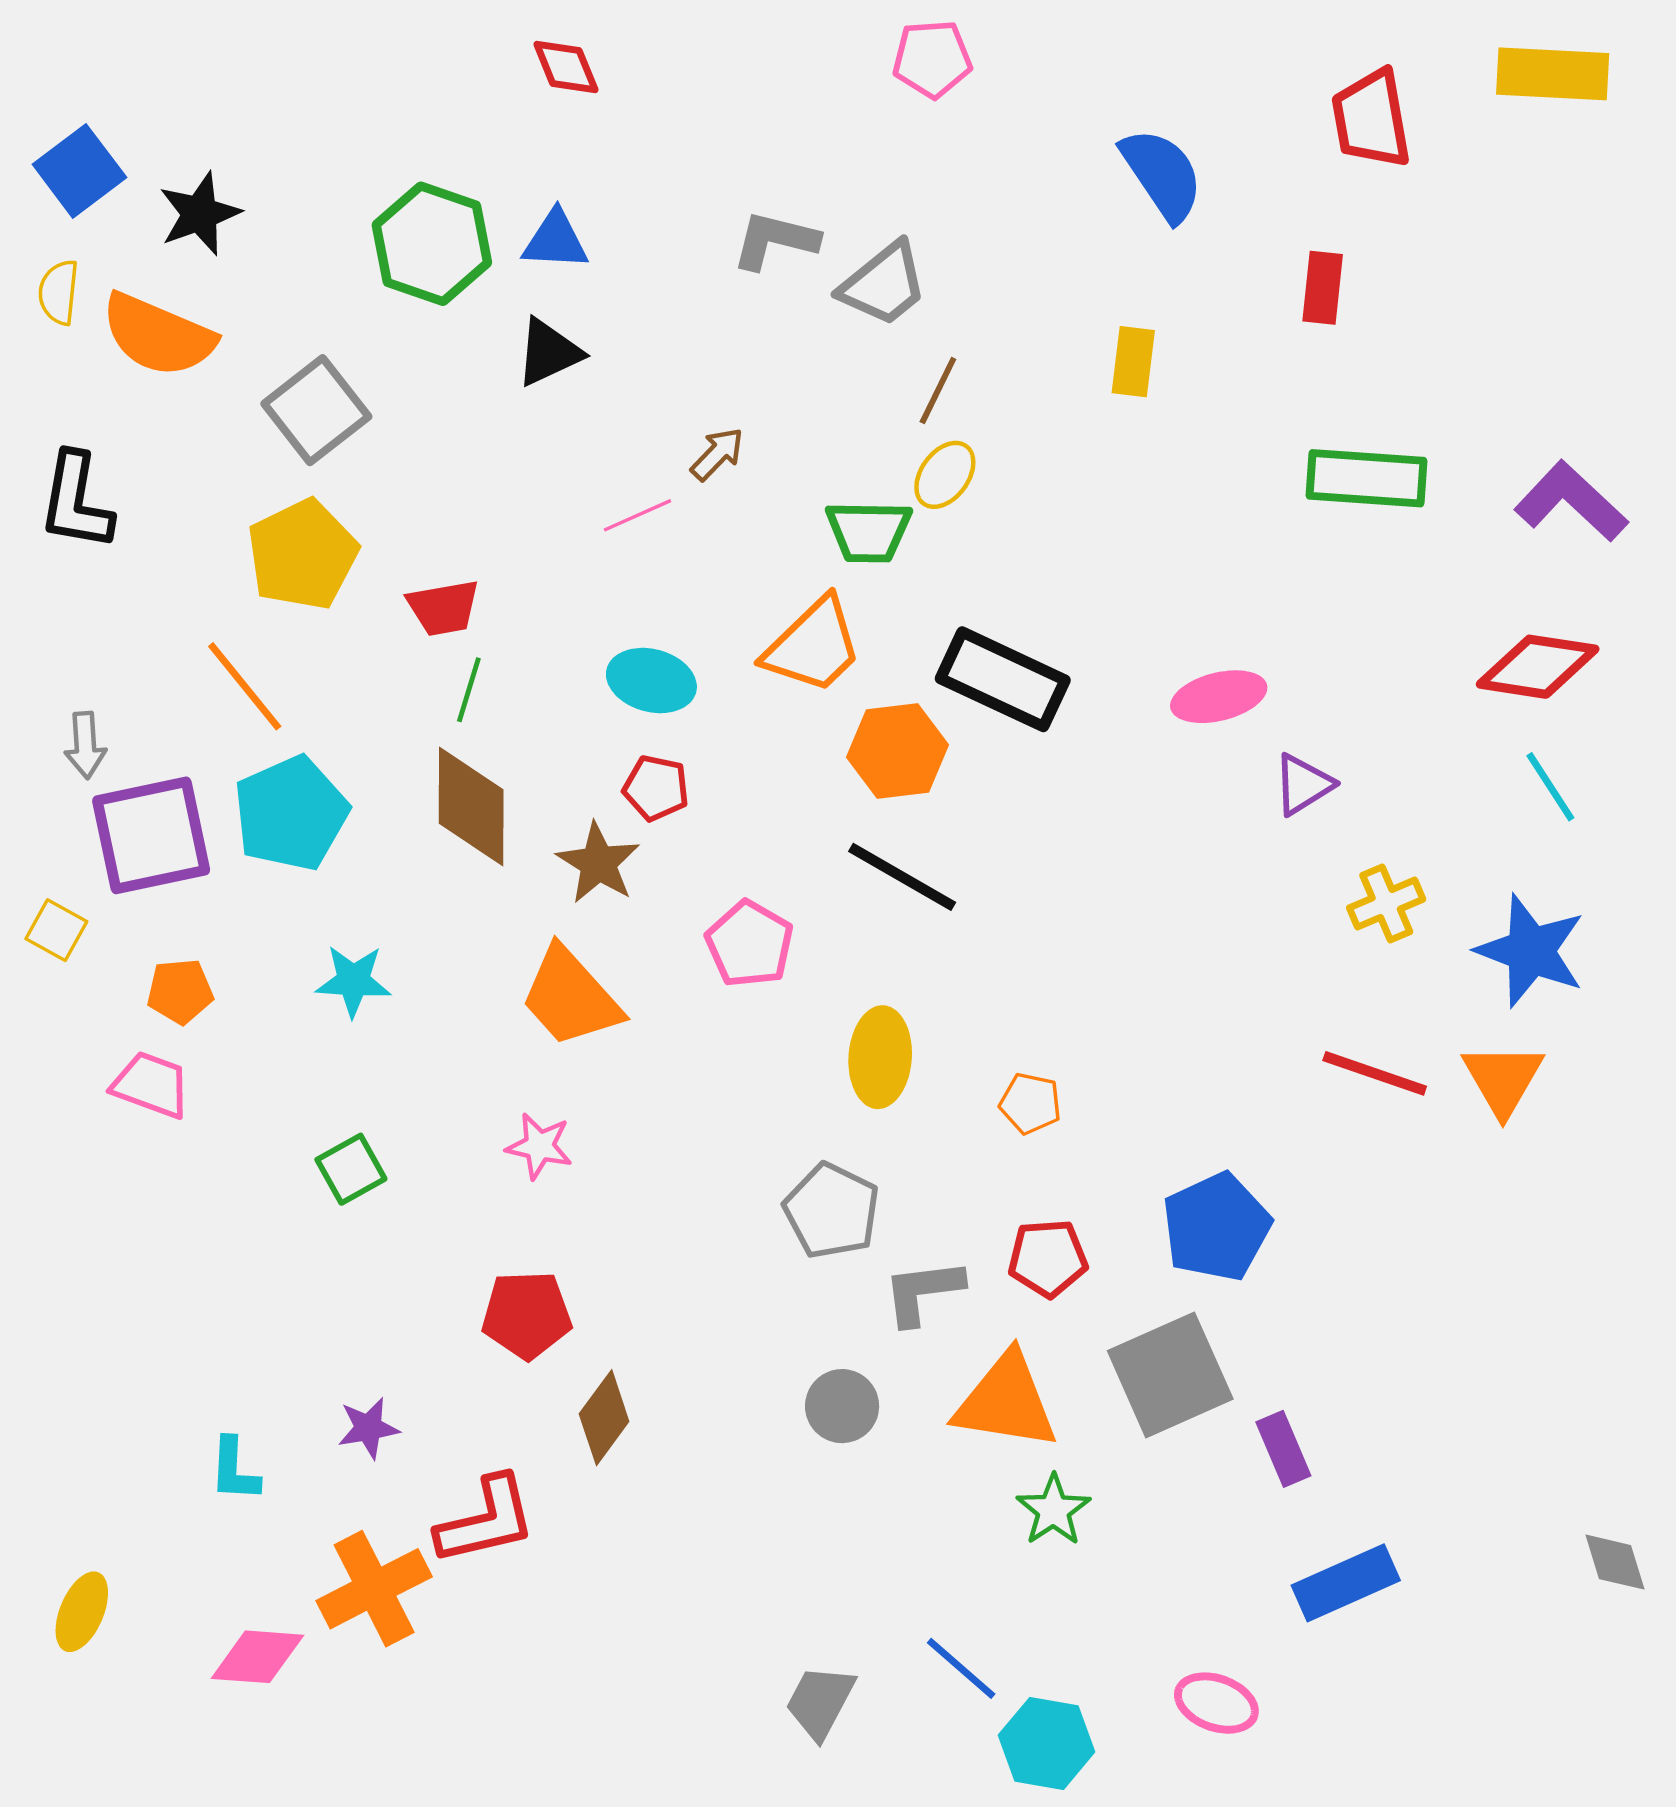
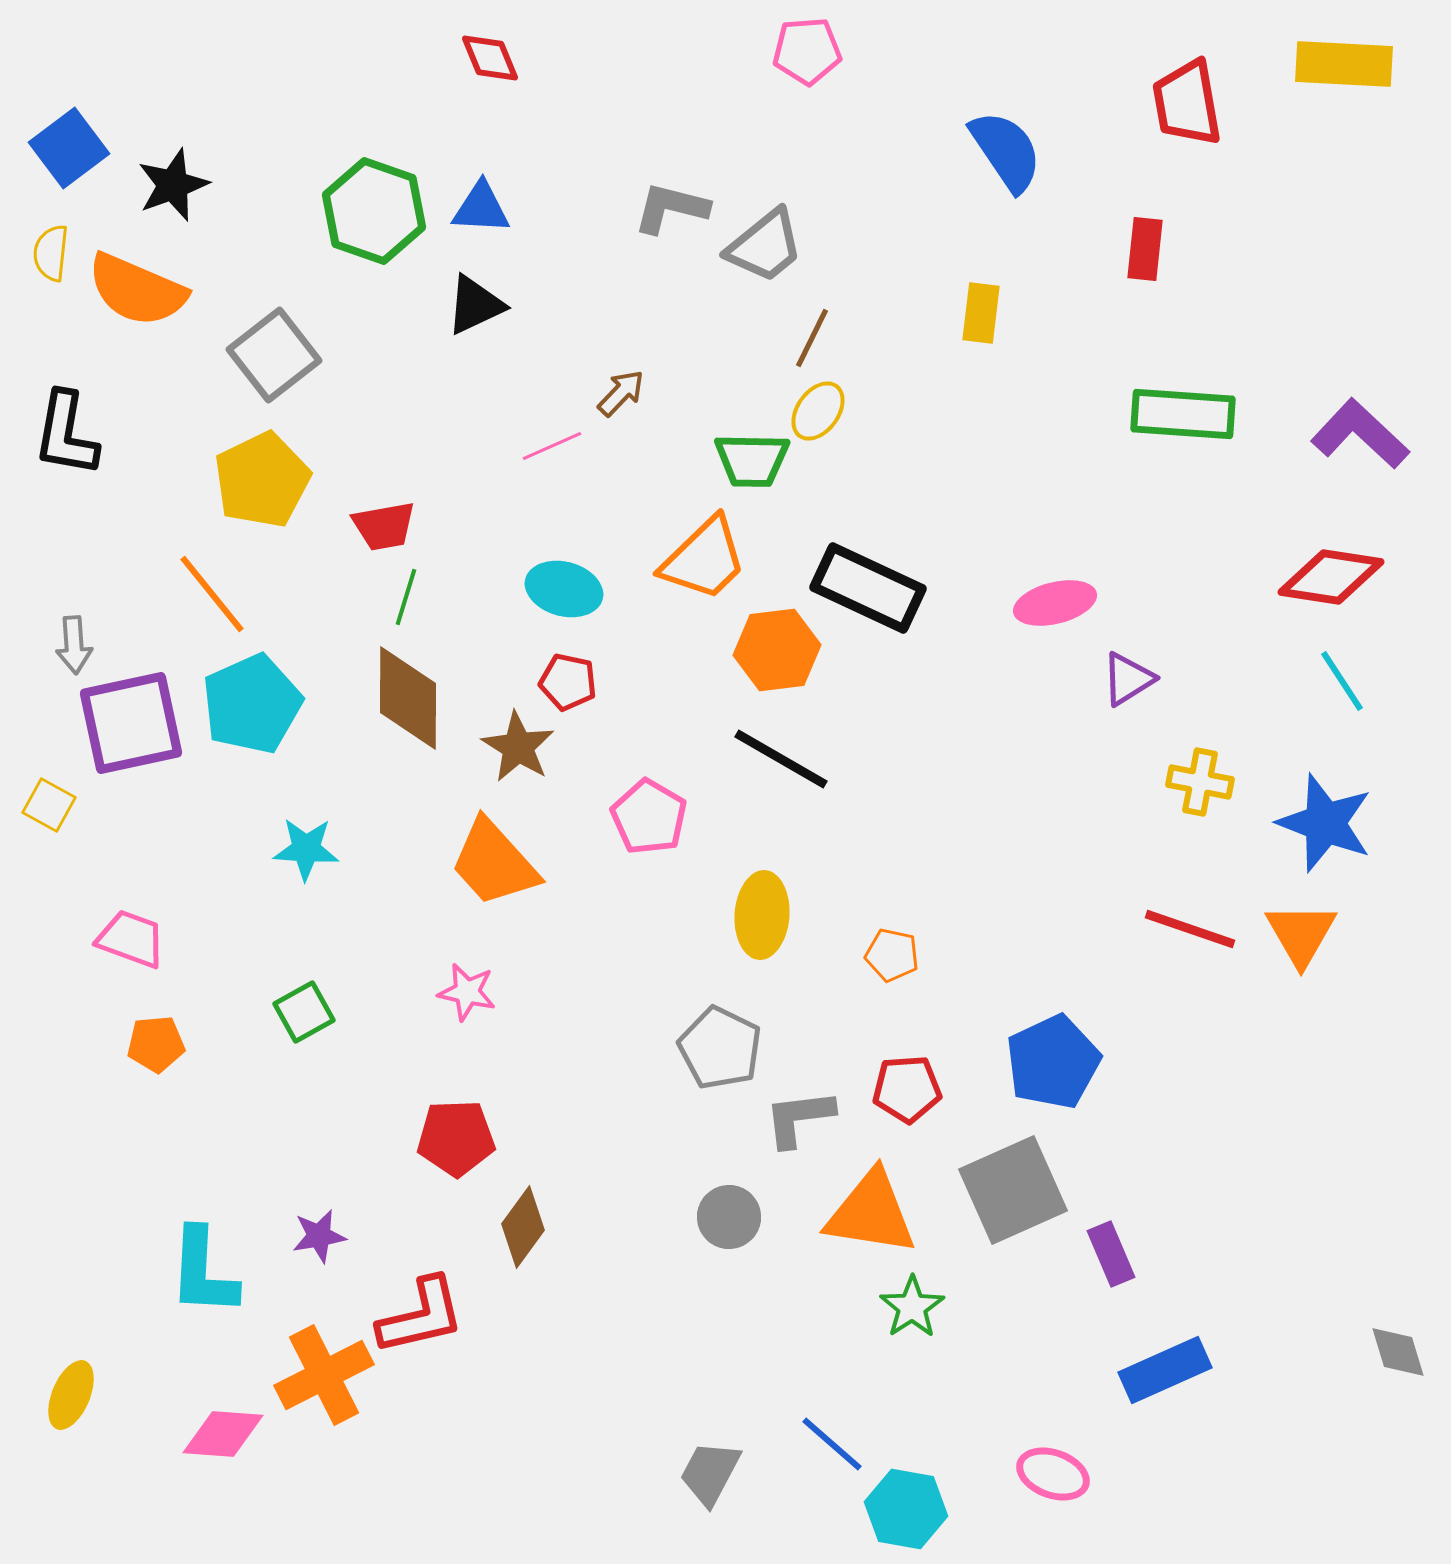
yellow cross: (1386, 904) -> (1200, 782), turned 34
orange pentagon: (180, 991) -> (156, 1044), moved
cyan L-shape: (234, 1470) -> (203, 1272), size x1.6

